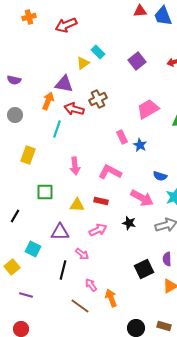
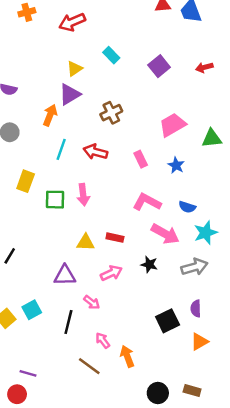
yellow triangle: (83, 63) -> (75, 69), moved
purple triangle: (64, 84) -> (70, 94), turned -42
red arrow: (74, 109) -> (95, 152), moved
blue star: (140, 145) -> (176, 165), moved
pink L-shape: (110, 172) -> (147, 202), moved
green square: (45, 192) -> (55, 200), moved
cyan square: (33, 249) -> (32, 310), moved, turned 35
purple line: (26, 295) -> (28, 373), moved

